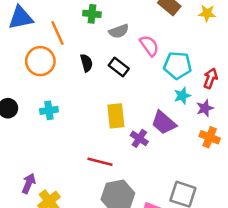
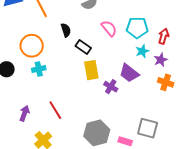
pink semicircle: (149, 46) -> (109, 28), moved
orange circle: (40, 61) -> (32, 46), moved
black rectangle: (119, 67) -> (83, 47), moved
red line: (100, 162) -> (55, 110), moved, turned 48
purple arrow: (29, 183) -> (24, 113), moved

